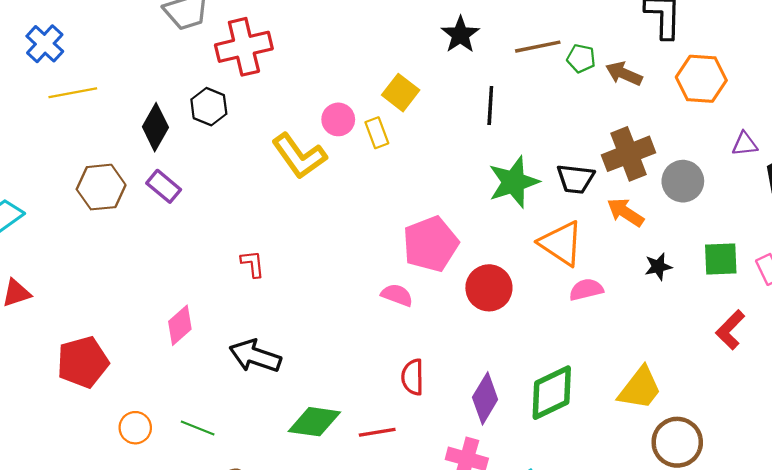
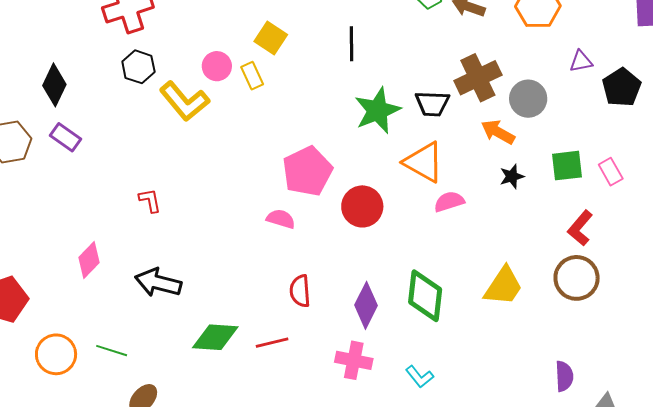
black hexagon: (209, 107) -> (138, 67), moved
orange arrow: (625, 212) -> (498, 132), moved
green diamond: (552, 393) -> (425, 296), turned -54
orange circle: (135, 428) -> (56, 354), size x1.4
brown circle: (677, 442) -> (577, 278), moved

